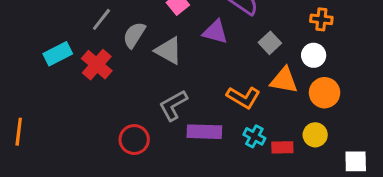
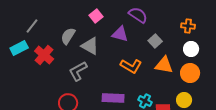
gray line: (101, 19) -> (32, 26), moved
white circle: (314, 55) -> (191, 49), moved
orange L-shape: (243, 97) -> (131, 66), moved
gray L-shape: (173, 105) -> (78, 71), moved

